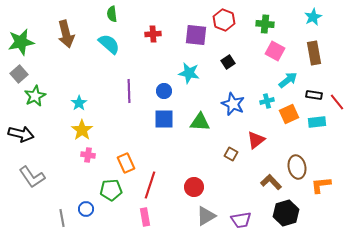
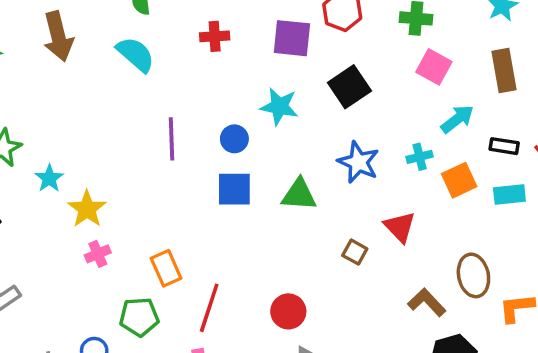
black square: (228, 62) -> (349, 87), size x1.6
cyan star: (79, 103) -> (49, 178), moved
red triangle: (256, 140) -> (400, 227), turned -36
pink cross: (88, 155) -> (98, 254), turned -32

